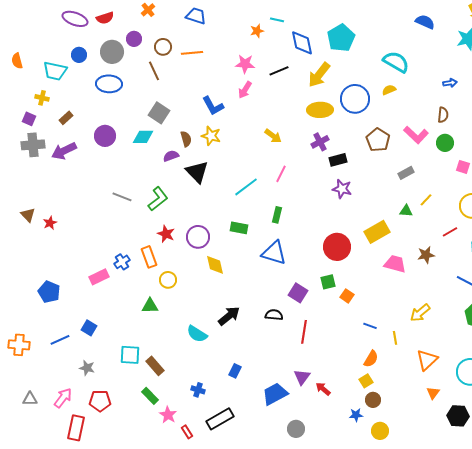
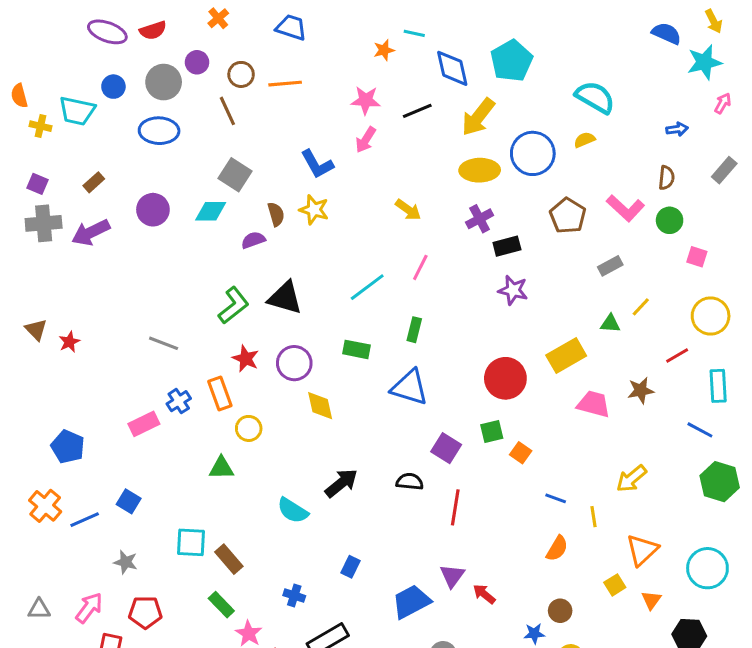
blue semicircle: (425, 22) -> (666, 33), moved
yellow cross: (42, 98) -> (41, 126), moved
black triangle: (197, 172) -> (285, 298), moved, turned -30
gray line: (122, 197) -> (164, 343), moved
orange cross: (19, 345) -> (45, 506), moved, turned 35
yellow square: (366, 381) -> (615, 585), moved

